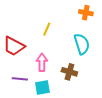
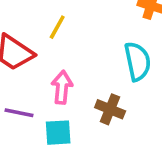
yellow line: (47, 29) -> (57, 27), moved

